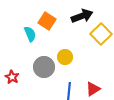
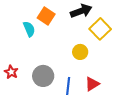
yellow circle: (65, 57) -> (80, 52), moved
gray circle: (44, 67) -> (43, 76), moved

